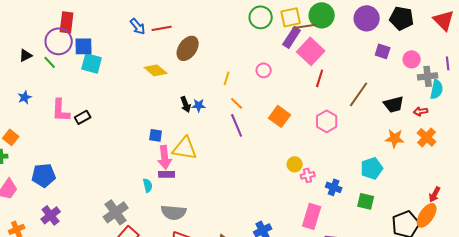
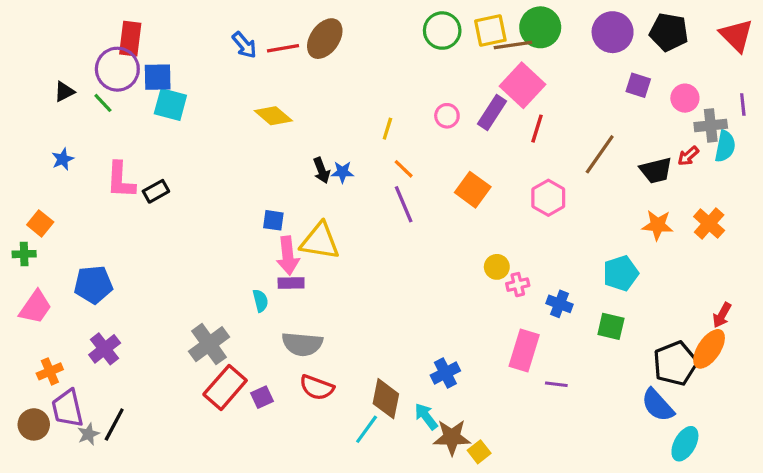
purple rectangle: (292, 37) -> (492, 113), moved
brown ellipse: (188, 48) -> (325, 39), moved
red arrow: (421, 111) -> (688, 156), moved, turned -32

